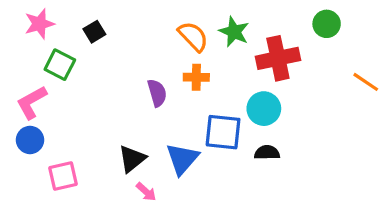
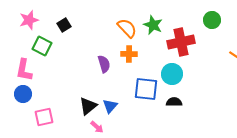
pink L-shape: (32, 102) -> (24, 70), turned -50
blue triangle: (182, 159) -> (110, 106), moved, size x0.7

